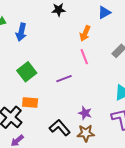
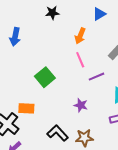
green square: (27, 72) -> (45, 77), moved
purple line: (64, 79) -> (97, 77), moved
purple star: (85, 113) -> (81, 105), moved

